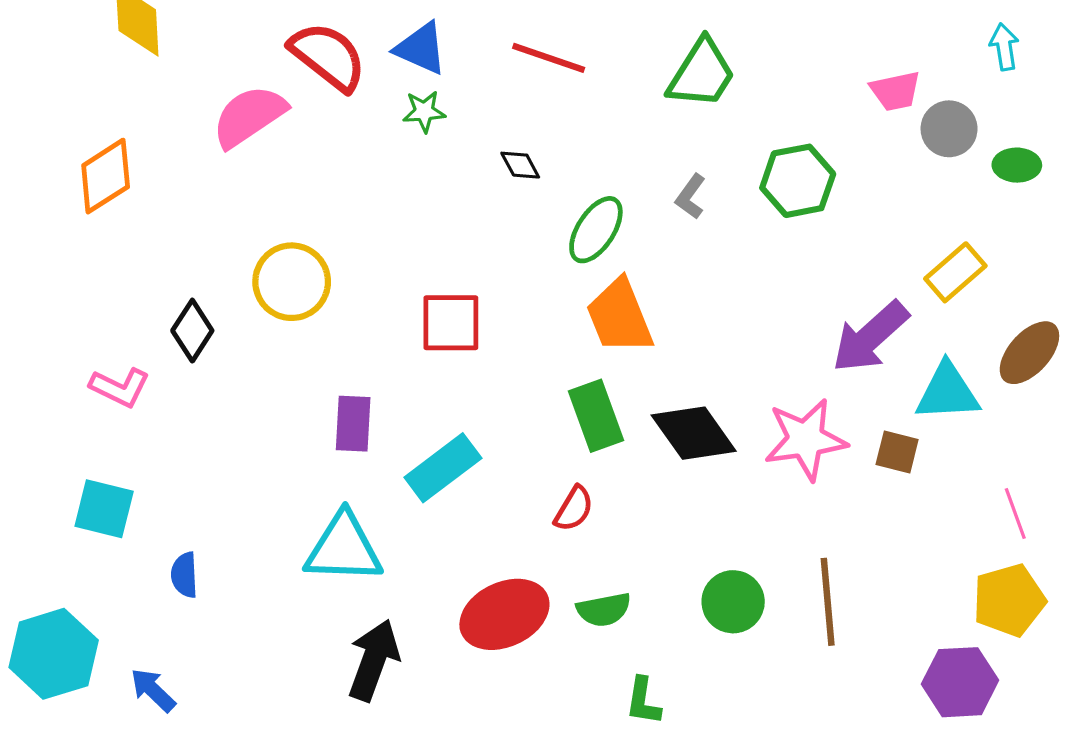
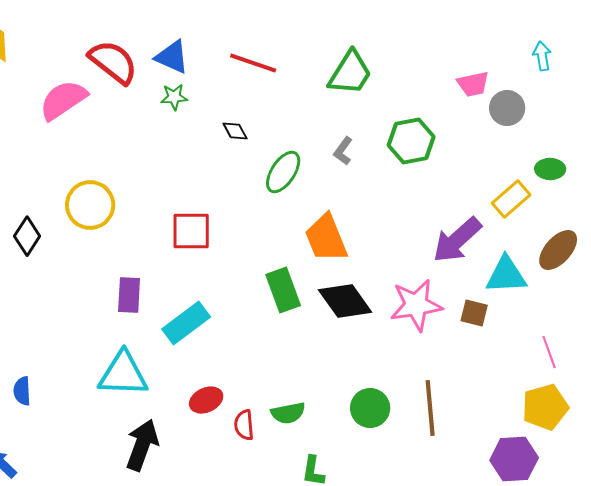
green ellipse: (1017, 165) -> (550, 169), moved
orange trapezoid: (620, 316) -> (326, 238), moved
red semicircle: (574, 509) -> (244, 425), moved, turned 144
red ellipse: (504, 614) -> (206, 400), moved, size x0.6

